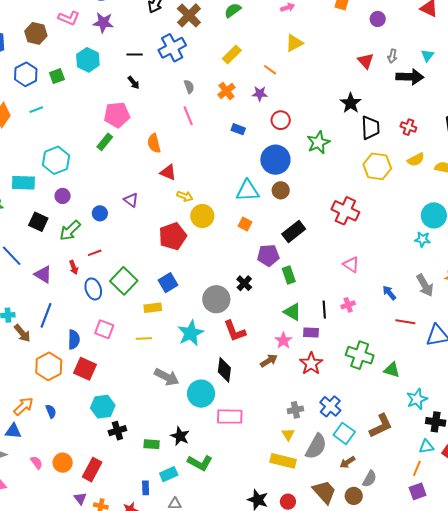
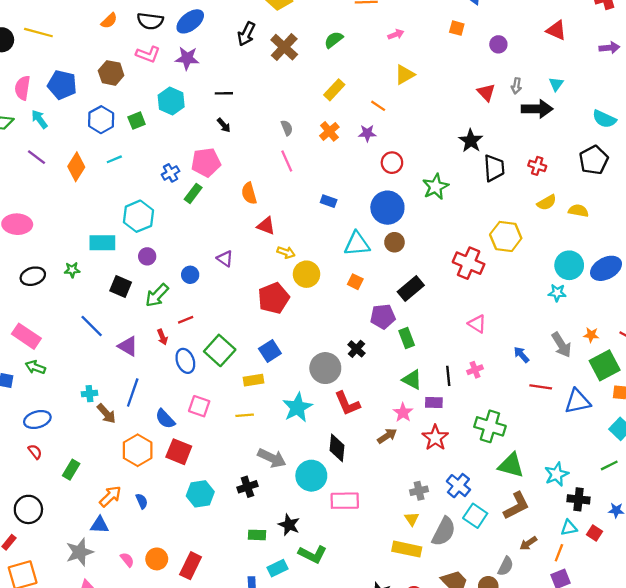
blue cross: (172, 48) -> (171, 173), moved, size x0.6
blue rectangle: (238, 129) -> (329, 201), moved
yellow hexagon: (377, 166) -> (506, 236), moved
blue semicircle: (74, 340) -> (165, 419), turned 138
green triangle: (392, 370) -> (511, 465), moved, size x1.4
black cross: (117, 431) -> (247, 487), moved
brown arrow: (347, 462) -> (528, 543), moved

